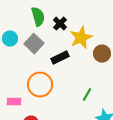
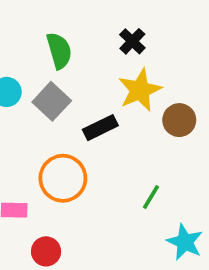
black cross: (60, 24) -> (132, 41), moved

